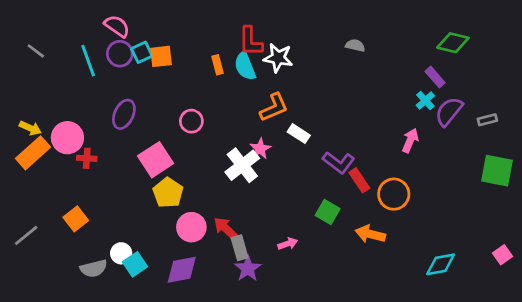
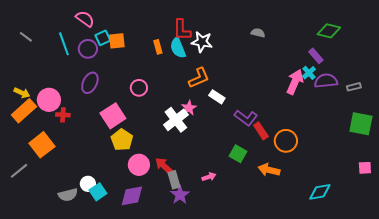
purple circle: (120, 54) -> (88, 49), moved
purple semicircle: (449, 112) -> (326, 81), turned 45
pink arrow: (410, 140) -> (295, 82), moved, size x1.4
orange square: (76, 219) -> (42, 145), moved, size x1.4
pink square: (503, 255) -> (365, 168), moved, turned 32

